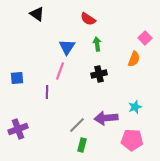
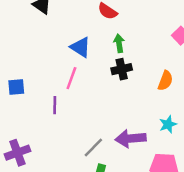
blue triangle: (67, 47) -> (80, 47), turned -30
orange semicircle: (134, 59) -> (165, 81), moved
black cross: (99, 74) -> (122, 69), moved

